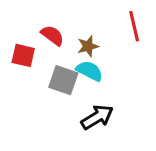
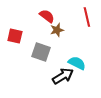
red semicircle: (52, 35) -> (47, 16), moved
cyan semicircle: (89, 71) -> (77, 63), moved

